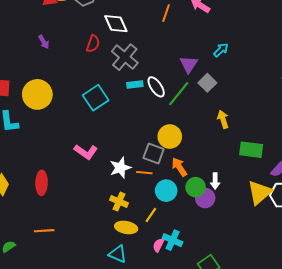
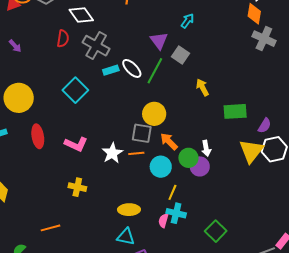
red ellipse: (42, 183) -> (38, 136), moved
yellow cross: (119, 202) -> (77, 187), moved
yellow line: (151, 215) -> (172, 192), moved

